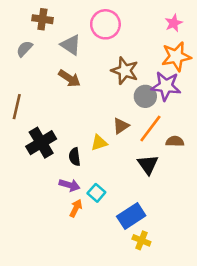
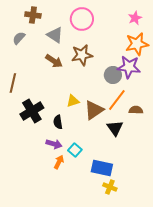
brown star: (125, 71) -> (82, 55), moved, turned -30
brown triangle: (121, 126) -> (94, 110), moved, size x1.5
yellow triangle: (99, 143) -> (73, 101), moved
blue rectangle: (131, 216) -> (102, 168), turned 45

